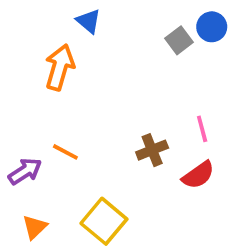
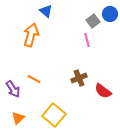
pink line: (202, 129) -> (87, 40), moved
purple arrow: (25, 171) -> (13, 89), turned 90
red semicircle: (198, 175) -> (103, 91), turned 72

